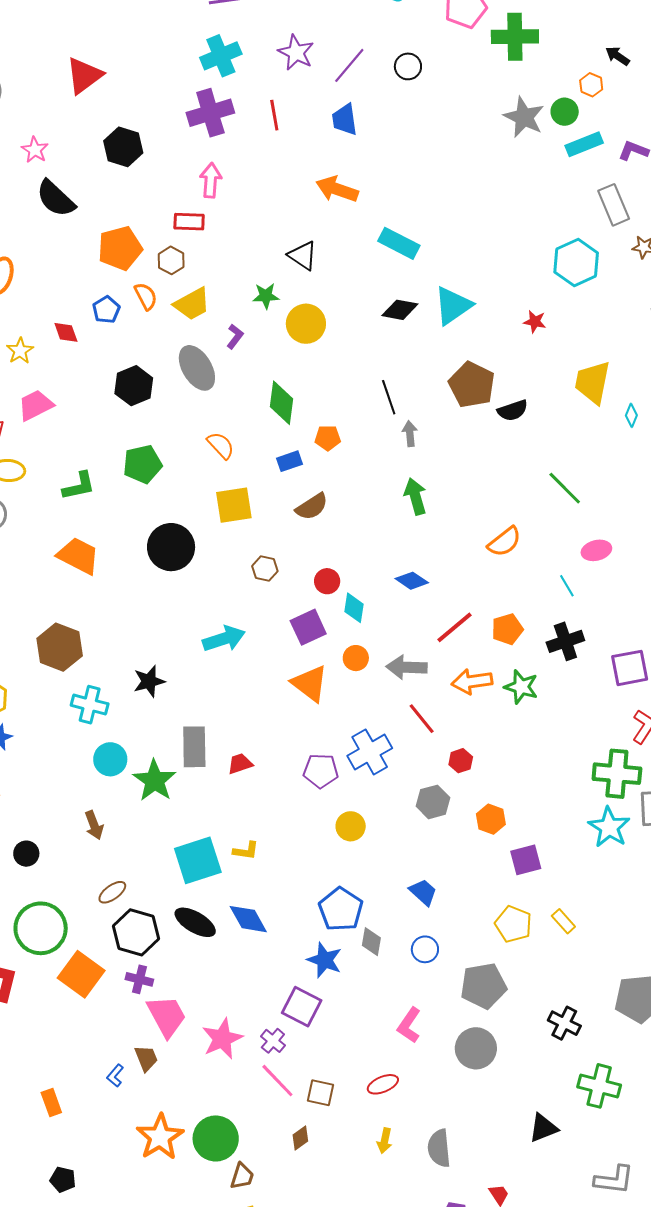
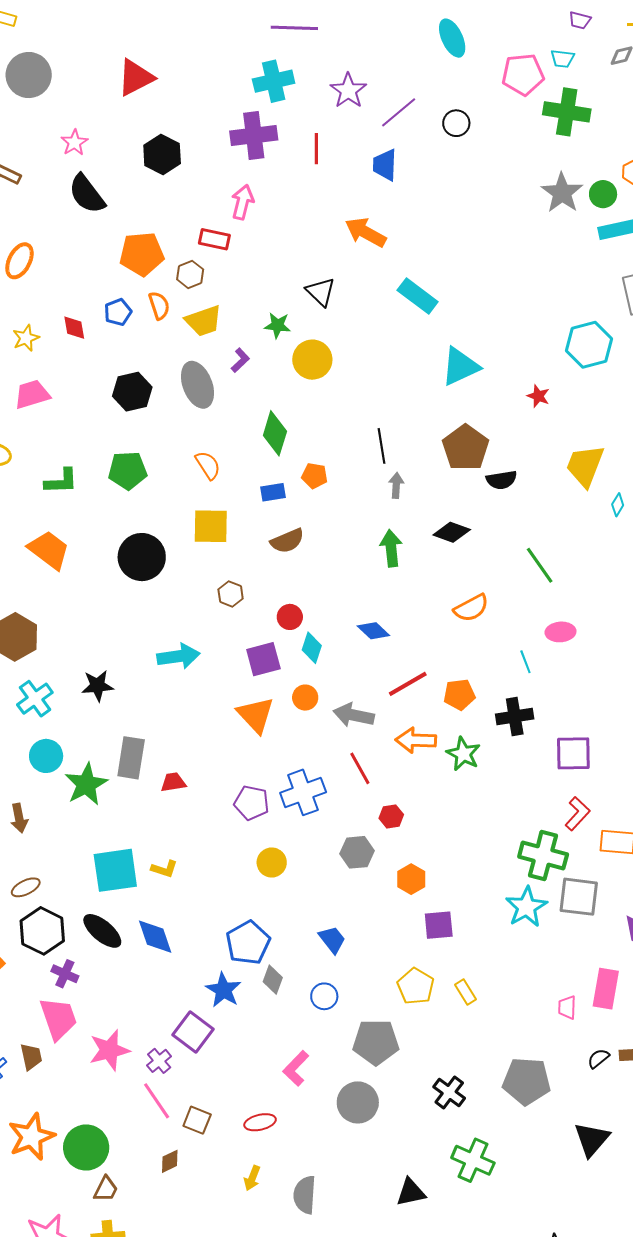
black diamond: (400, 310) -> (452, 532), moved
cyan cross: (90, 705) -> (35, 699), turned 30
purple cross: (139, 979) -> (65, 974), moved

